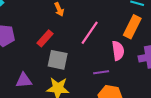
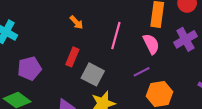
gray square: (58, 60) -> (93, 74), turned 35

